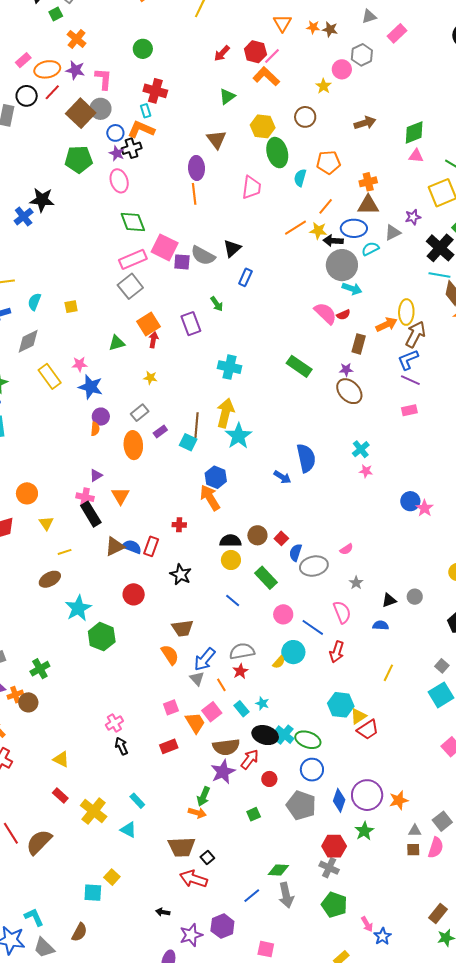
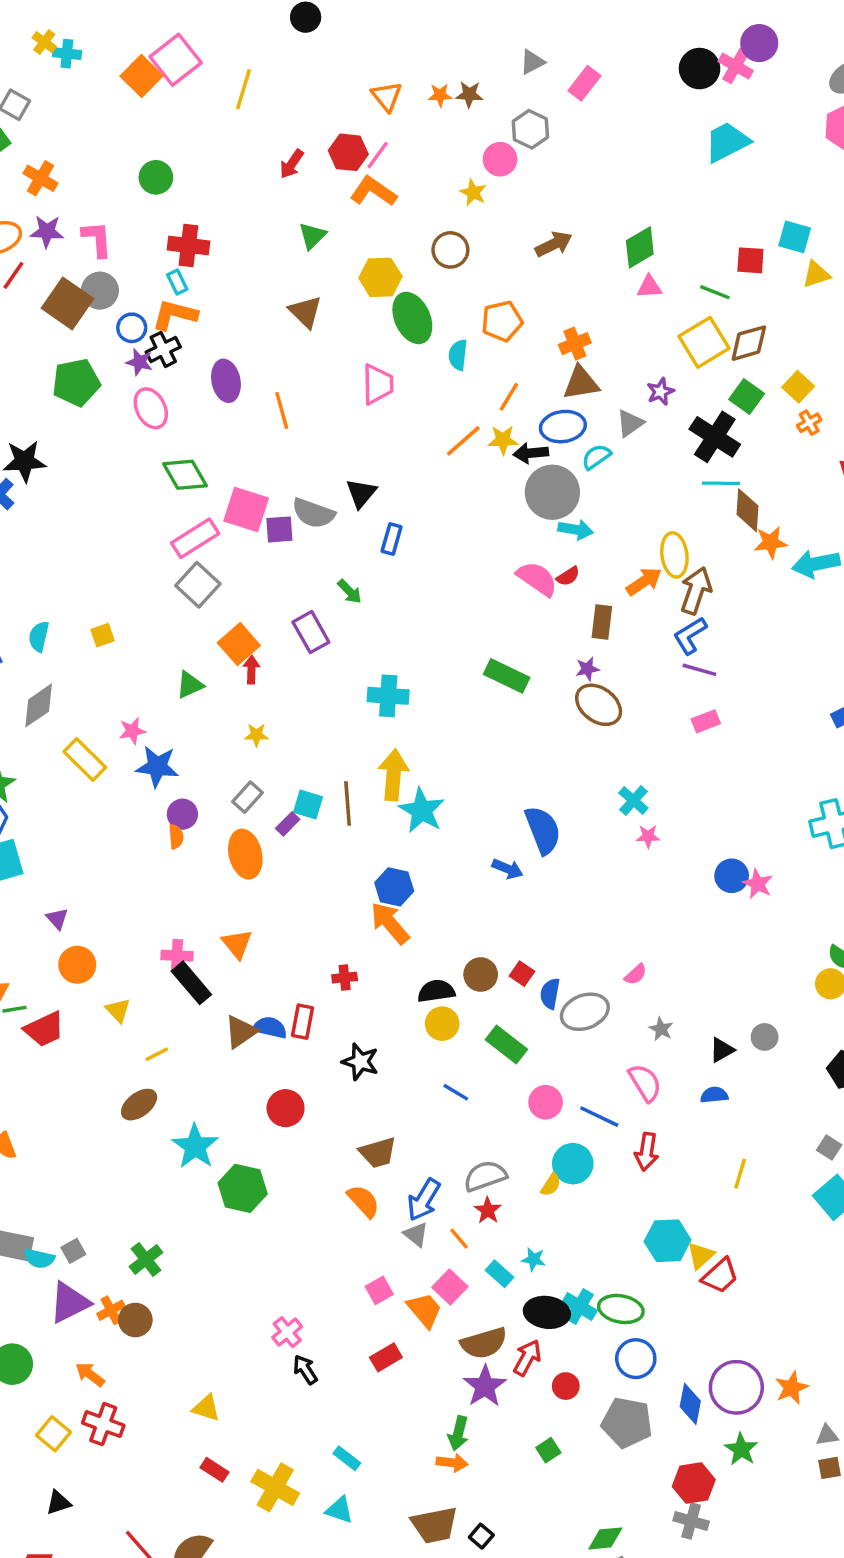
purple ellipse: (197, 168) -> (226, 381), moved
cyan square: (188, 442) -> (308, 804), moved
purple triangle: (96, 475) -> (57, 919), moved, turned -32

